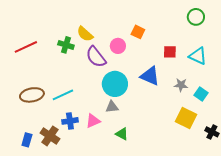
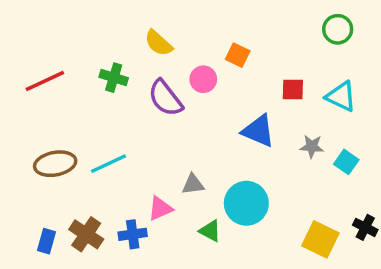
yellow semicircle: (85, 34) -> (158, 43), moved
cyan circle: (115, 84) -> (246, 203), moved
yellow square: (186, 118) -> (320, 239), moved
blue cross: (70, 121) -> (133, 234), moved

